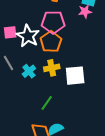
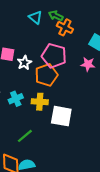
pink star: (85, 11) -> (88, 64), moved
white star: (28, 36) -> (24, 63), size x0.6

